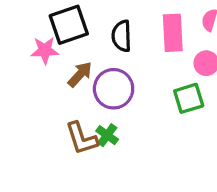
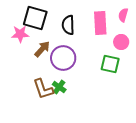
black square: (69, 25) -> (35, 18), turned 35
green square: (189, 98) -> (110, 64), turned 30

